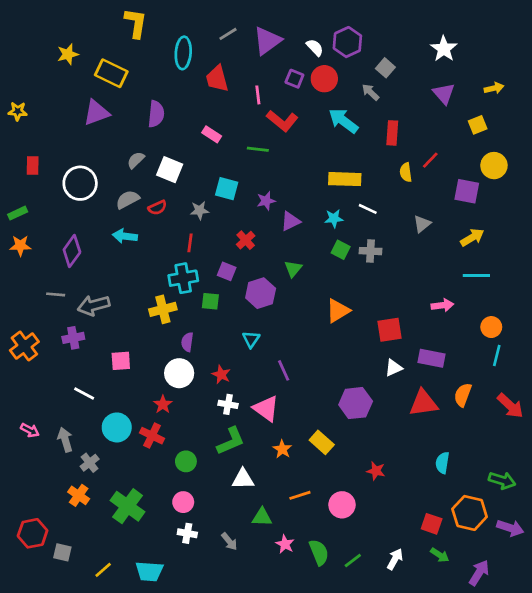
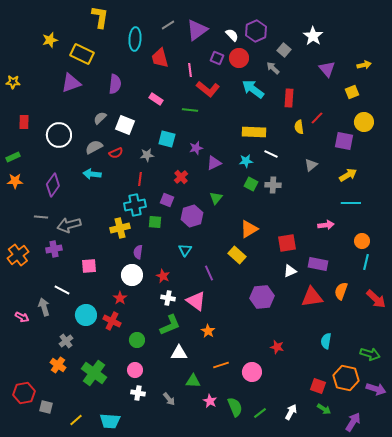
white star: (444, 49) -> (313, 36), moved
gray arrow: (65, 440) -> (44, 307), moved
yellow rectangle: (322, 442) -> (237, 255), moved

